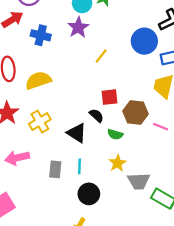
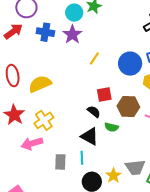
blue cross: (41, 35) -> (45, 32), moved
blue circle: (144, 41) -> (130, 64), moved
black triangle: (77, 133) -> (90, 136), moved
pink arrow: (17, 158) -> (32, 143), moved
yellow star: (117, 163) -> (113, 176), moved

